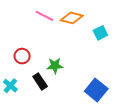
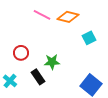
cyan square: (100, 33) -> (89, 38), moved

